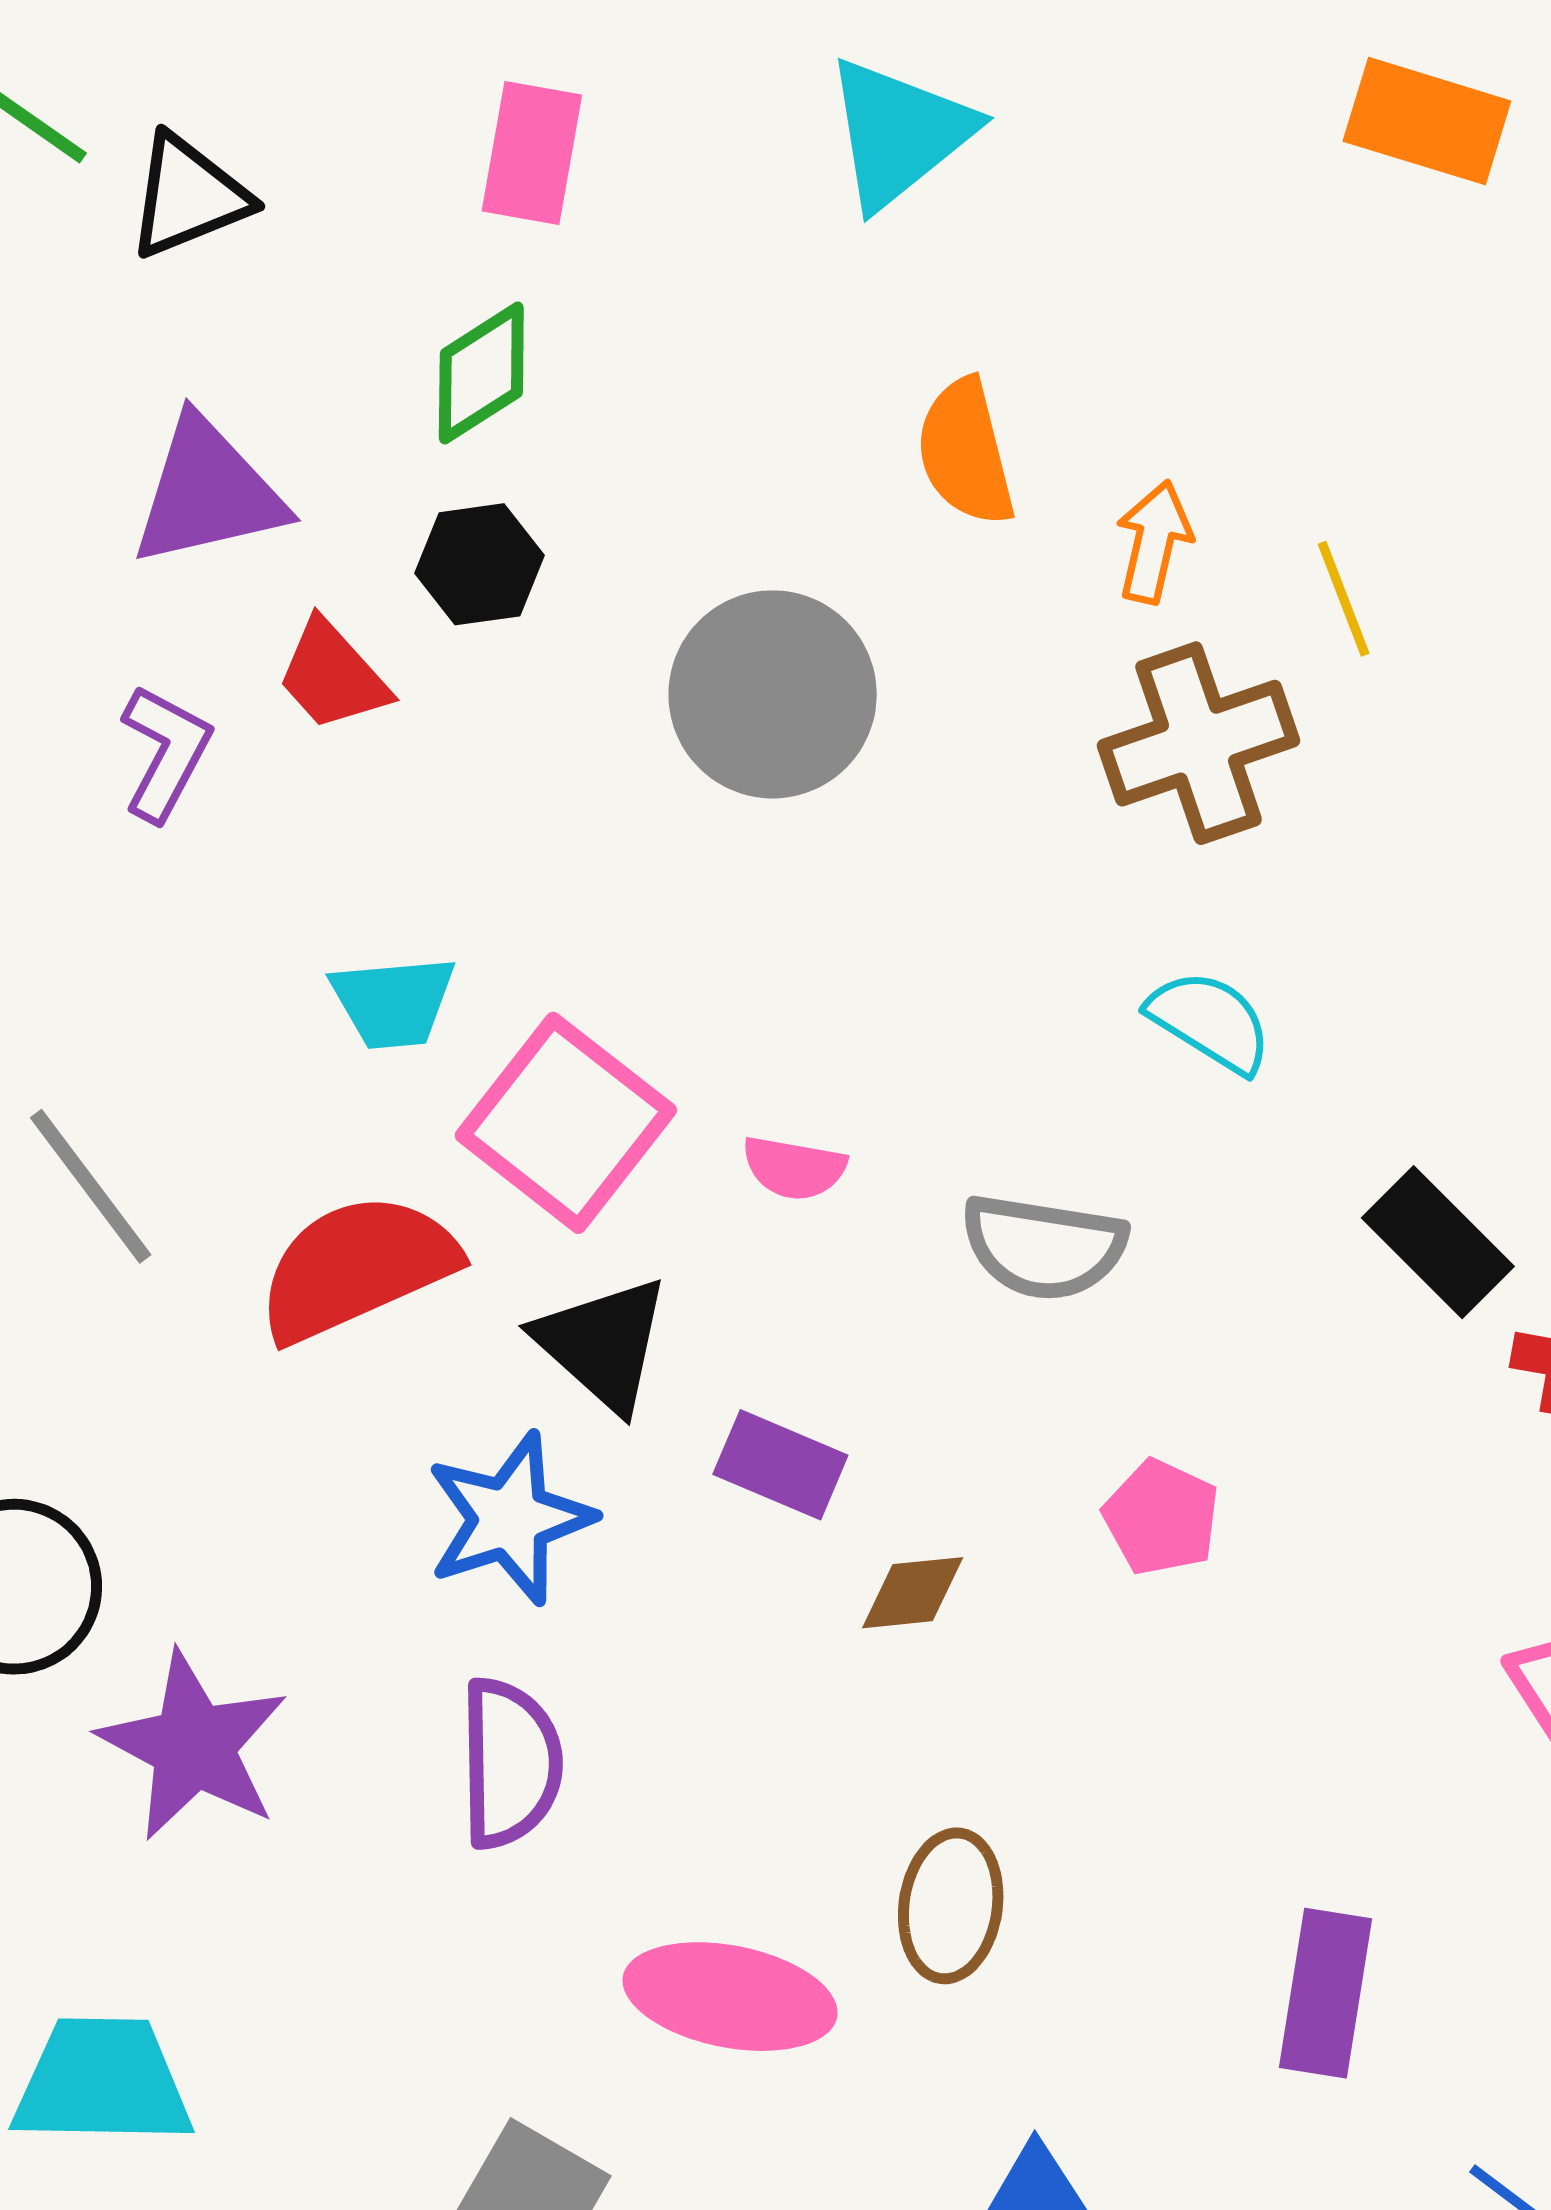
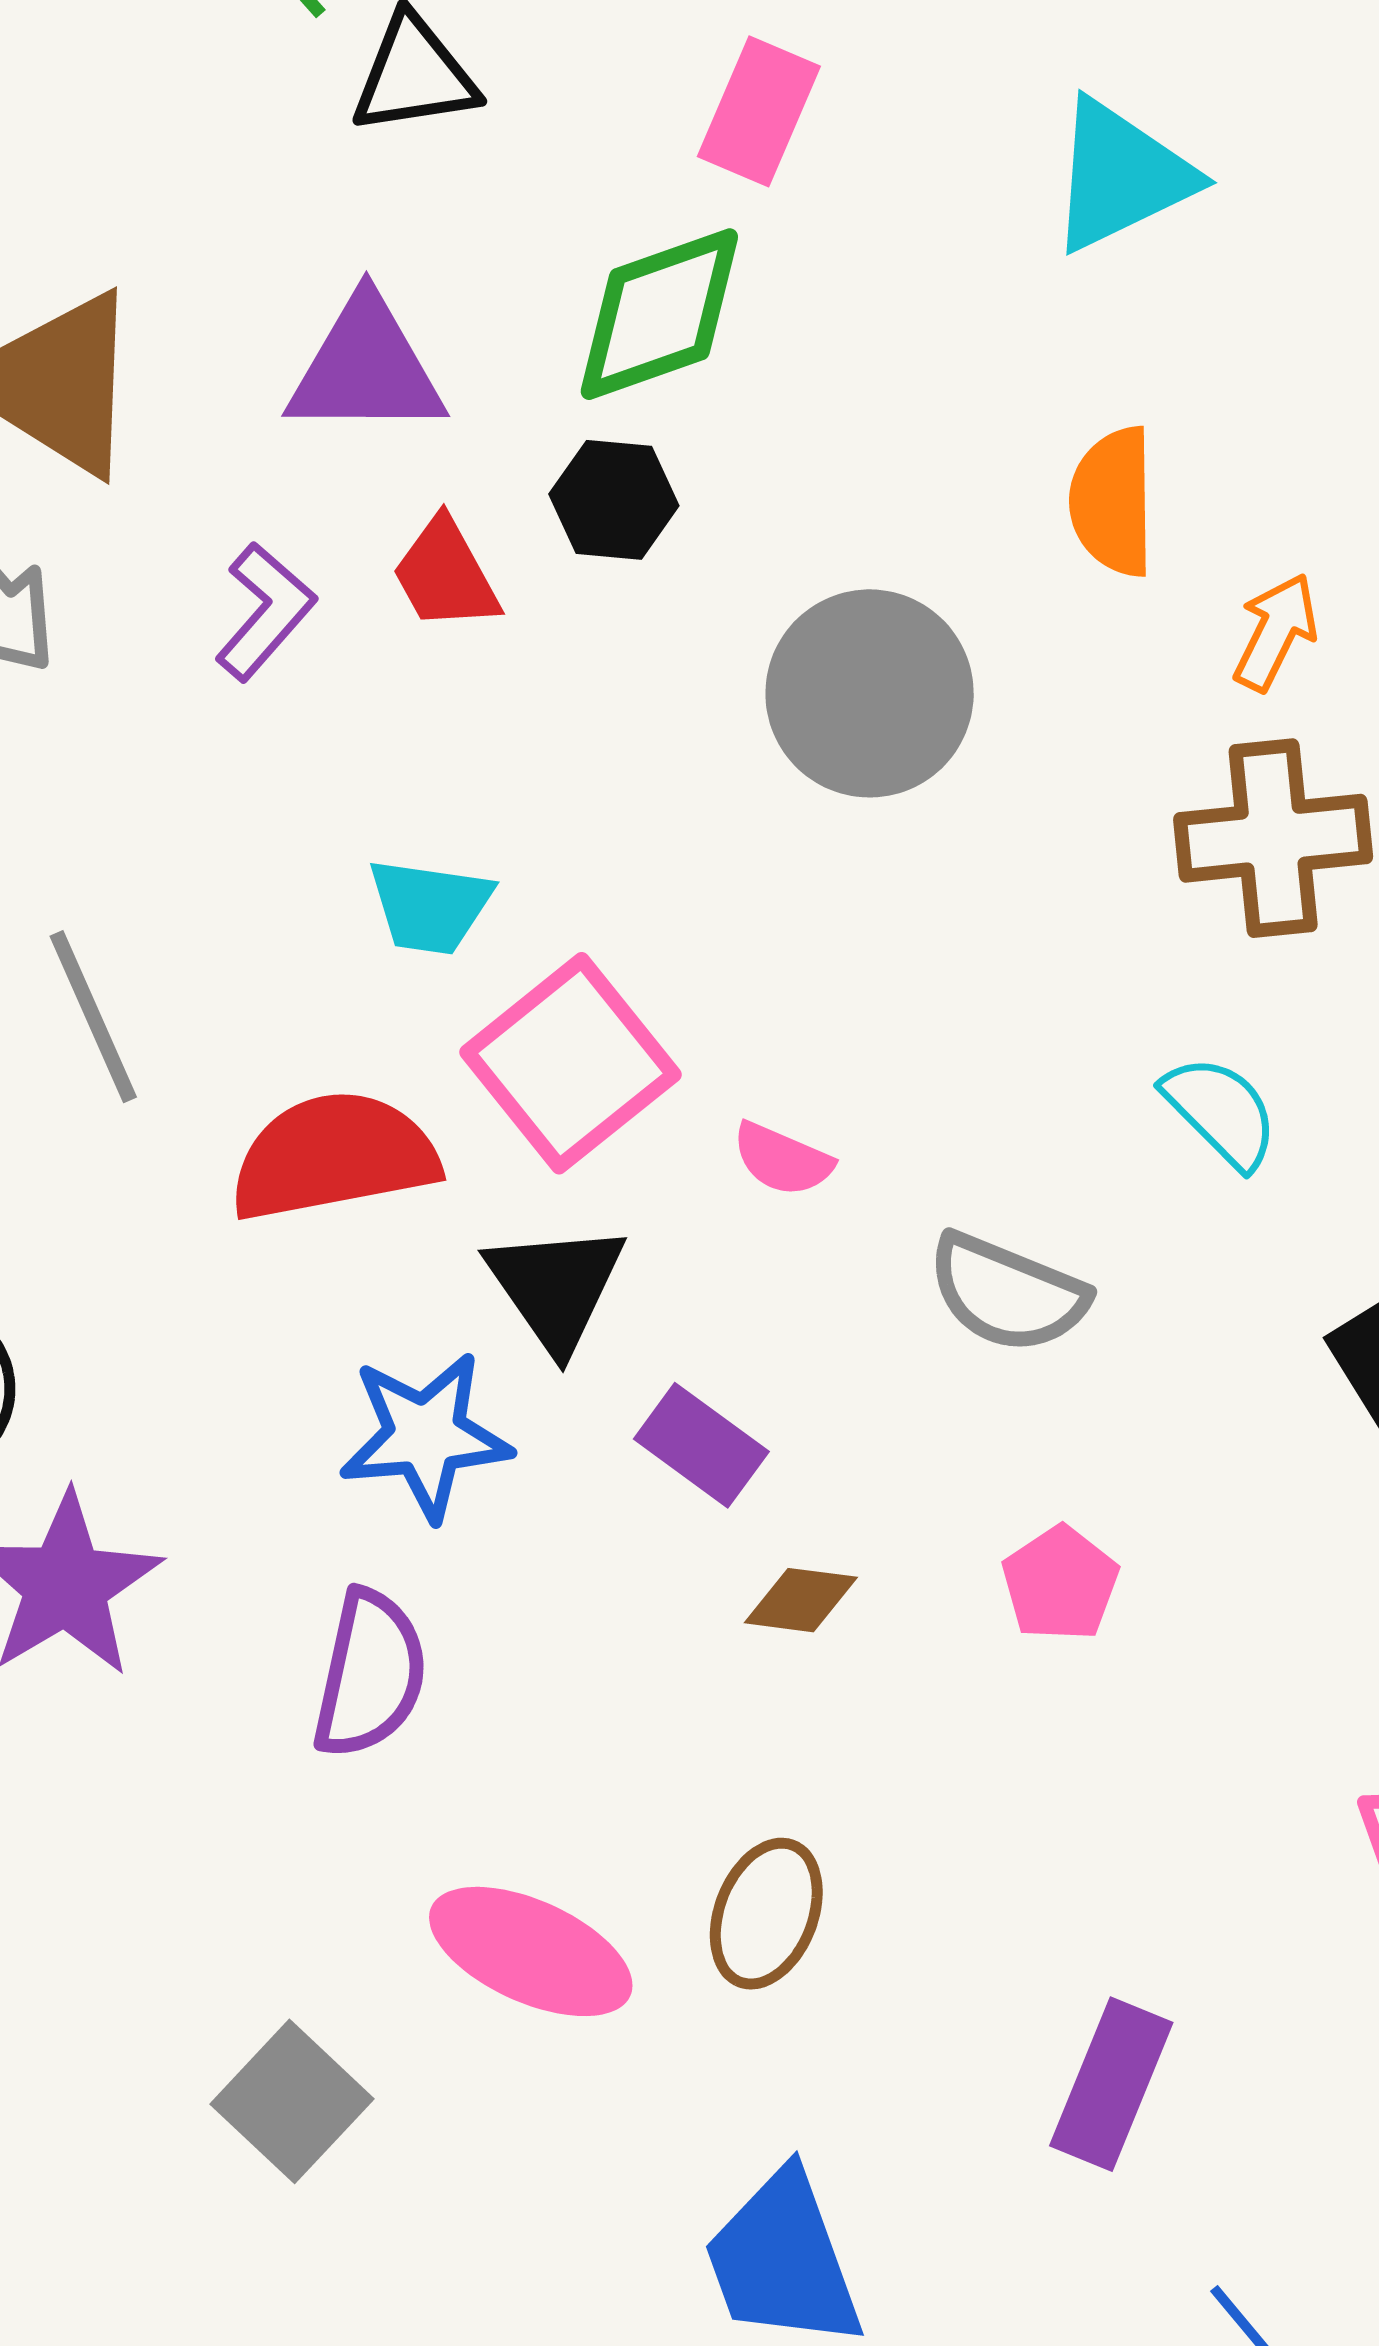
green diamond: (481, 373) -> (659, 314), size x1.4

